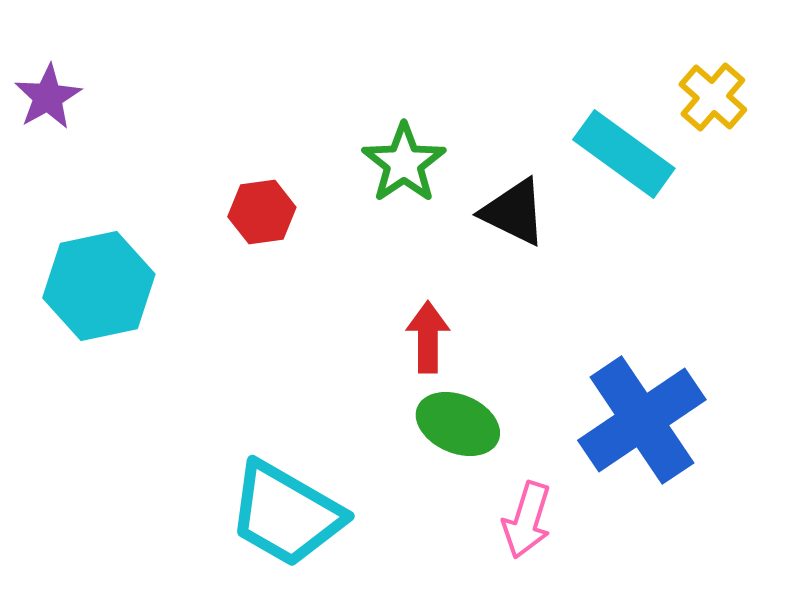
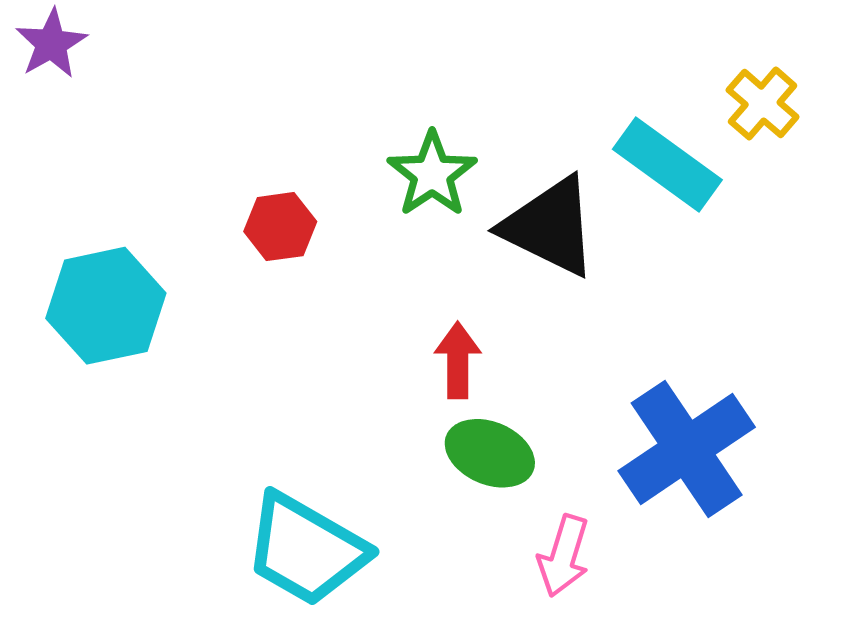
purple star: (48, 97) -> (51, 44), moved
black triangle: (514, 212) -> (550, 227), size x1.4

